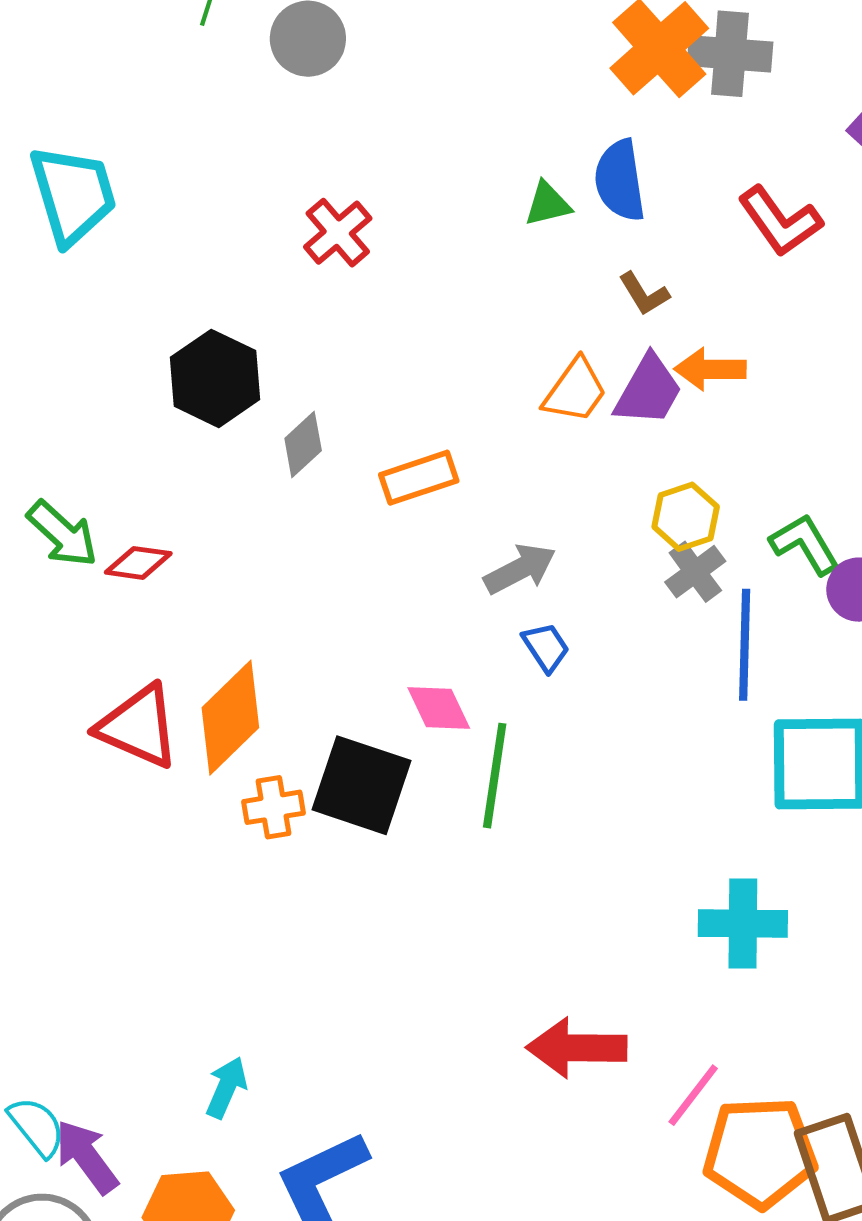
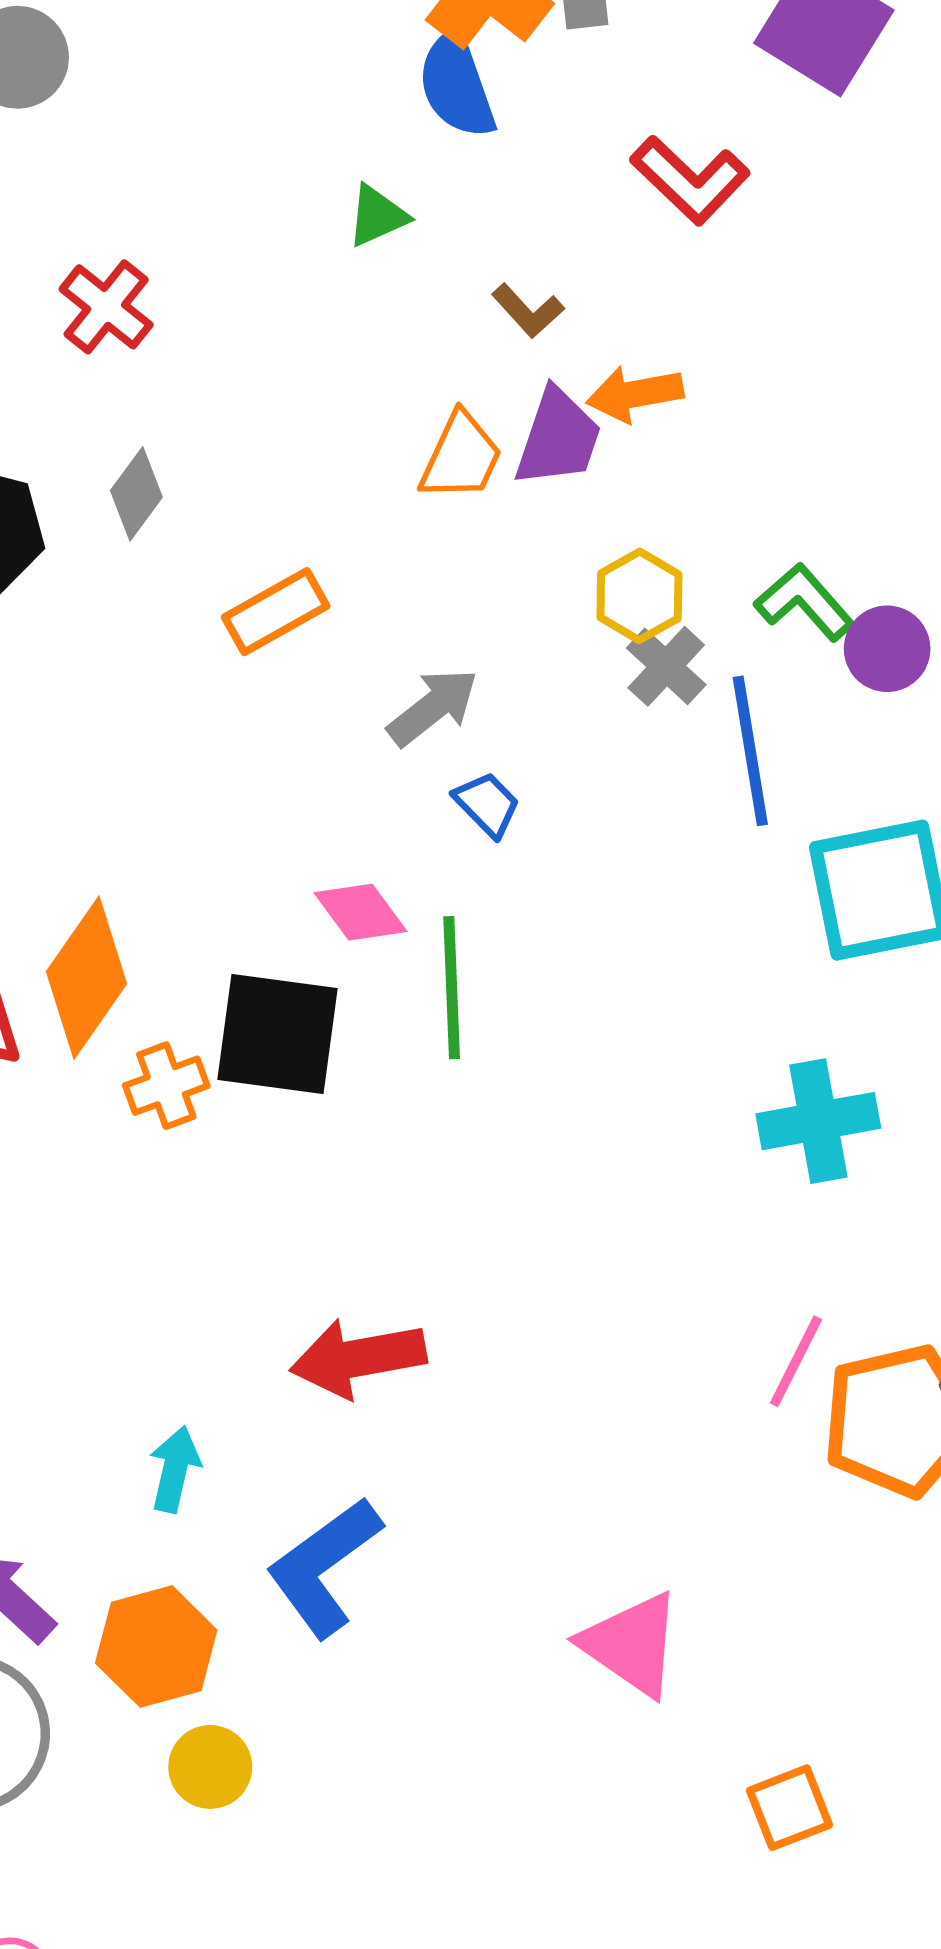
blue semicircle: (620, 181) -> (457, 85), moved
gray diamond: (303, 445) -> (136, 494), moved
red arrow: (577, 1048) -> (358, 1358), moved

